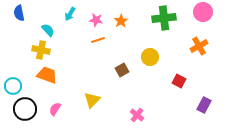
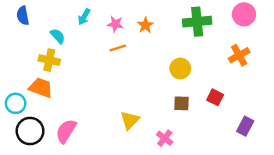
brown square: (122, 70) -> (181, 103), moved, turned 32
orange trapezoid: (47, 75) -> (41, 88), moved
yellow triangle: (92, 100) -> (130, 120), moved
pink semicircle: (55, 109) -> (66, 131), size x1.5

